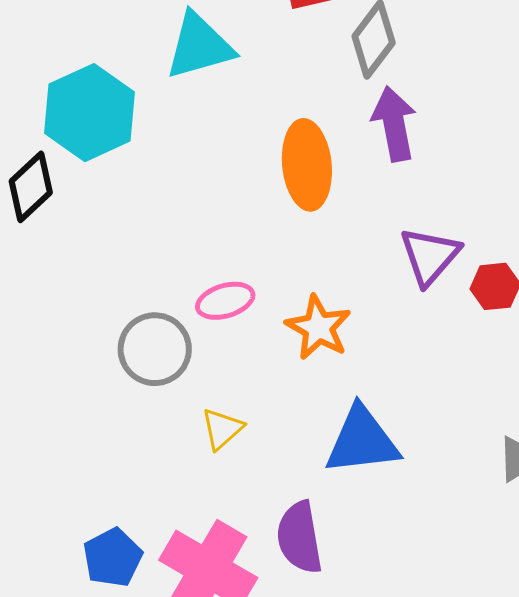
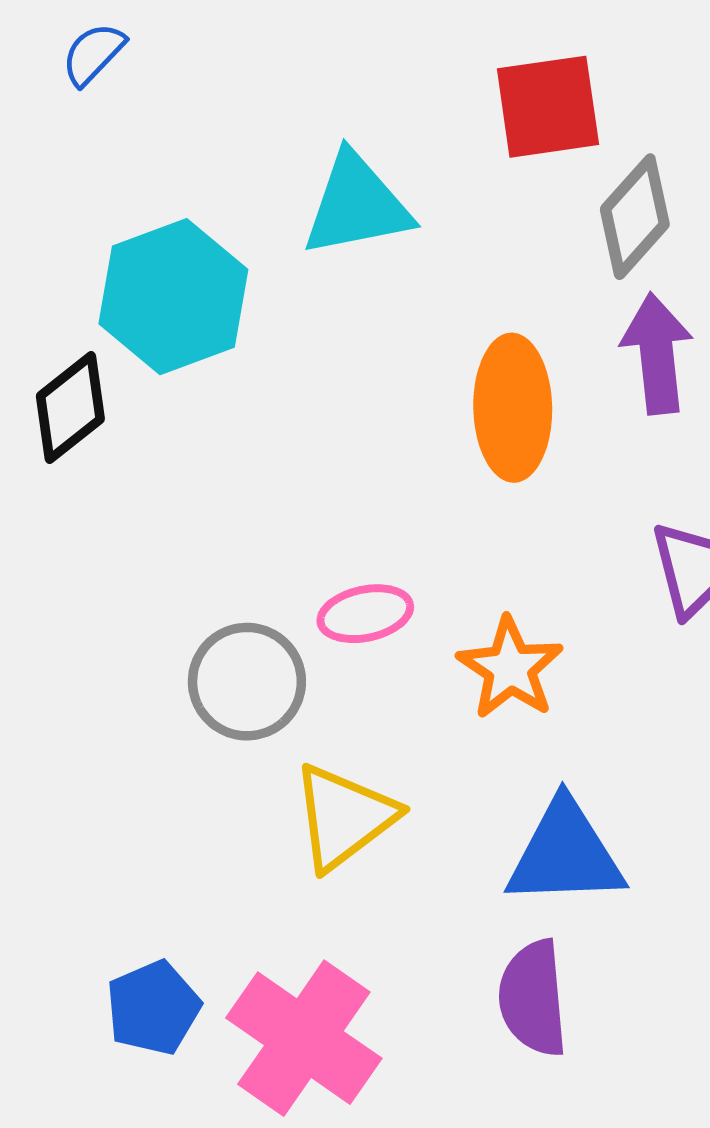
yellow triangle: (222, 429) -> (344, 817), size x1.6
purple semicircle: (300, 537) -> (533, 998), moved

